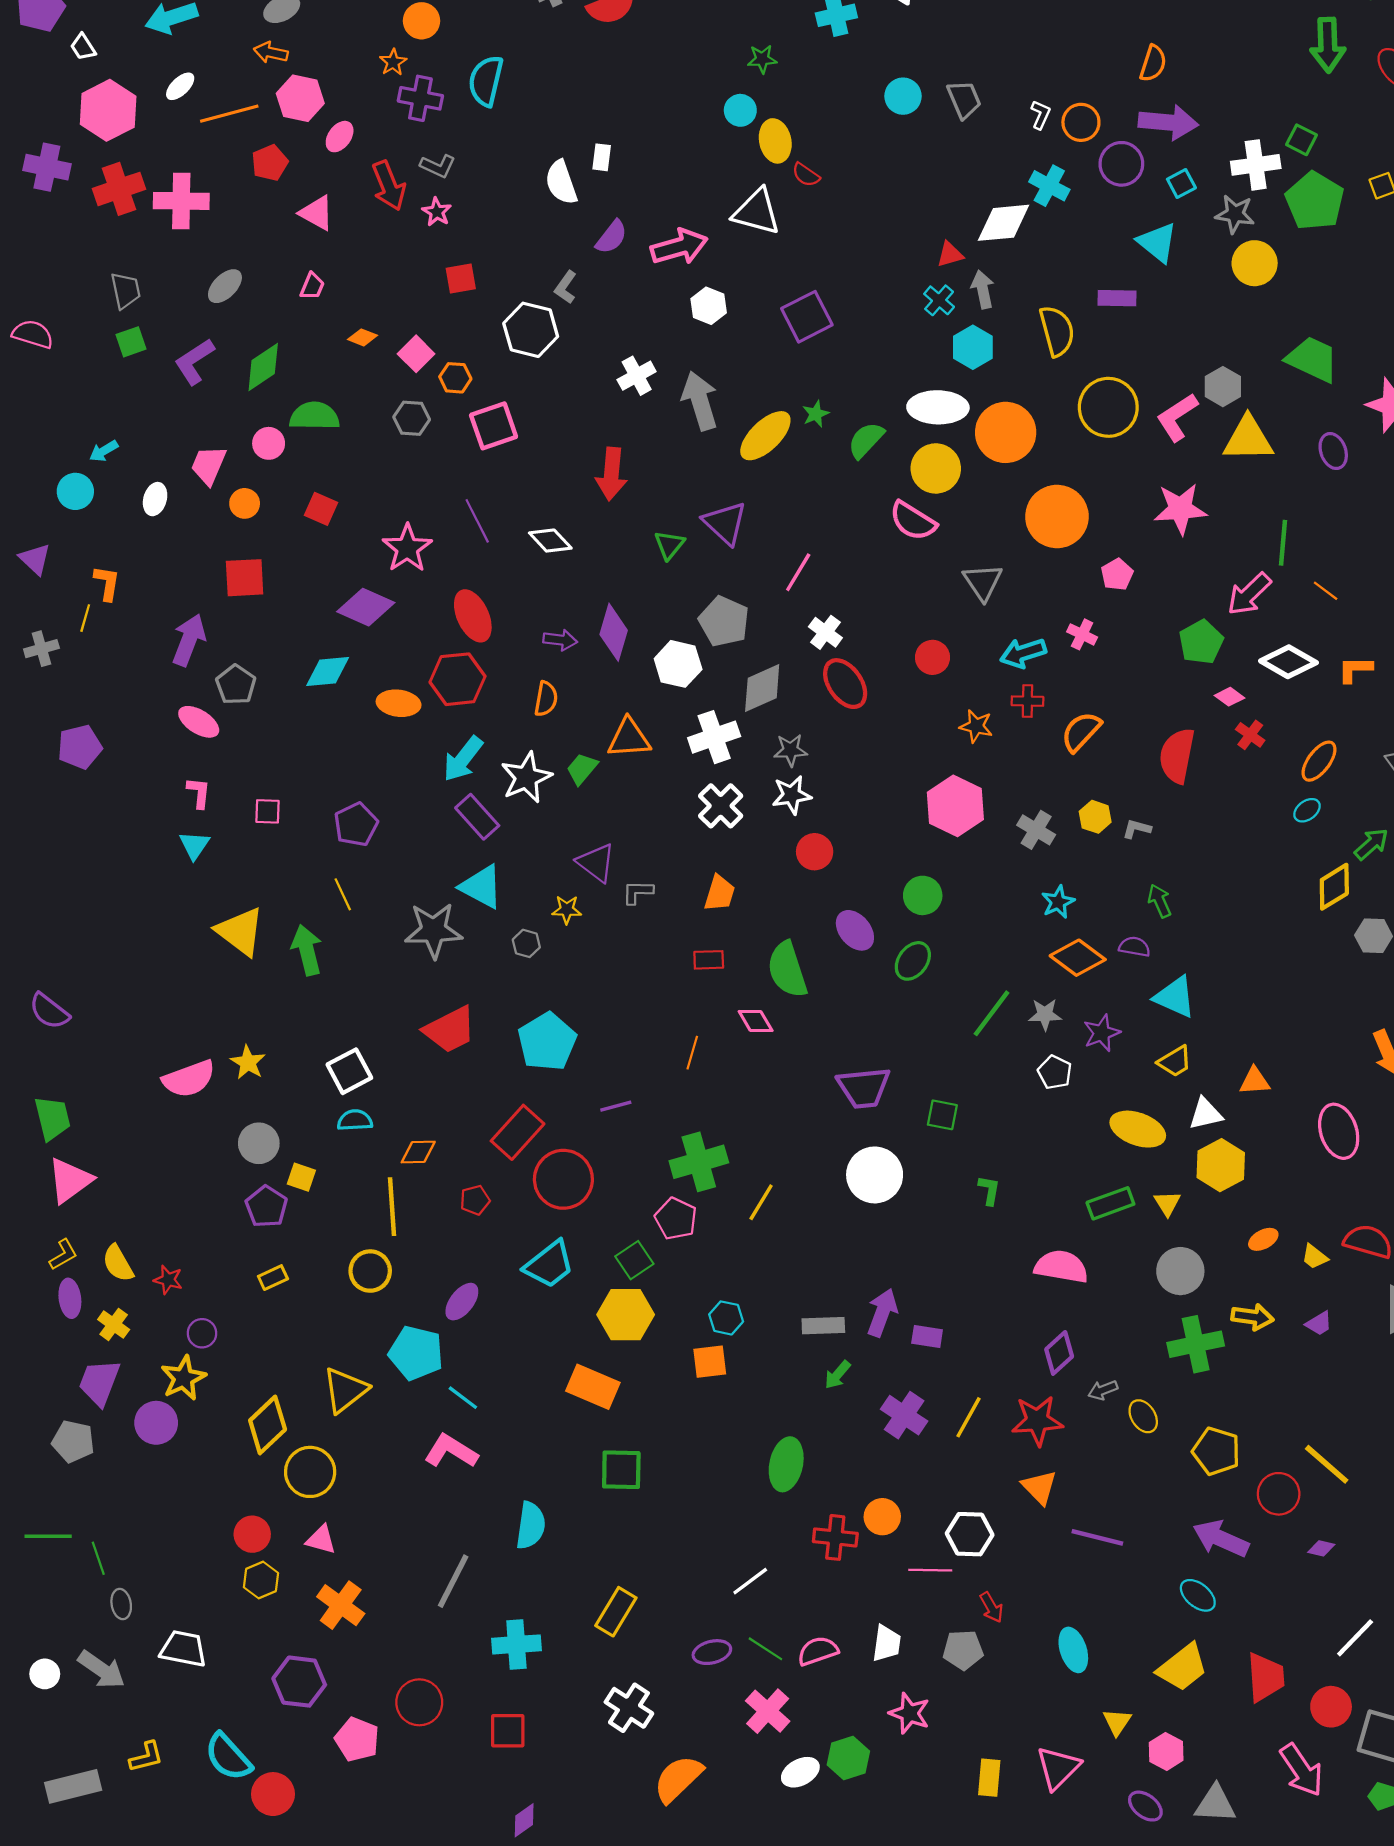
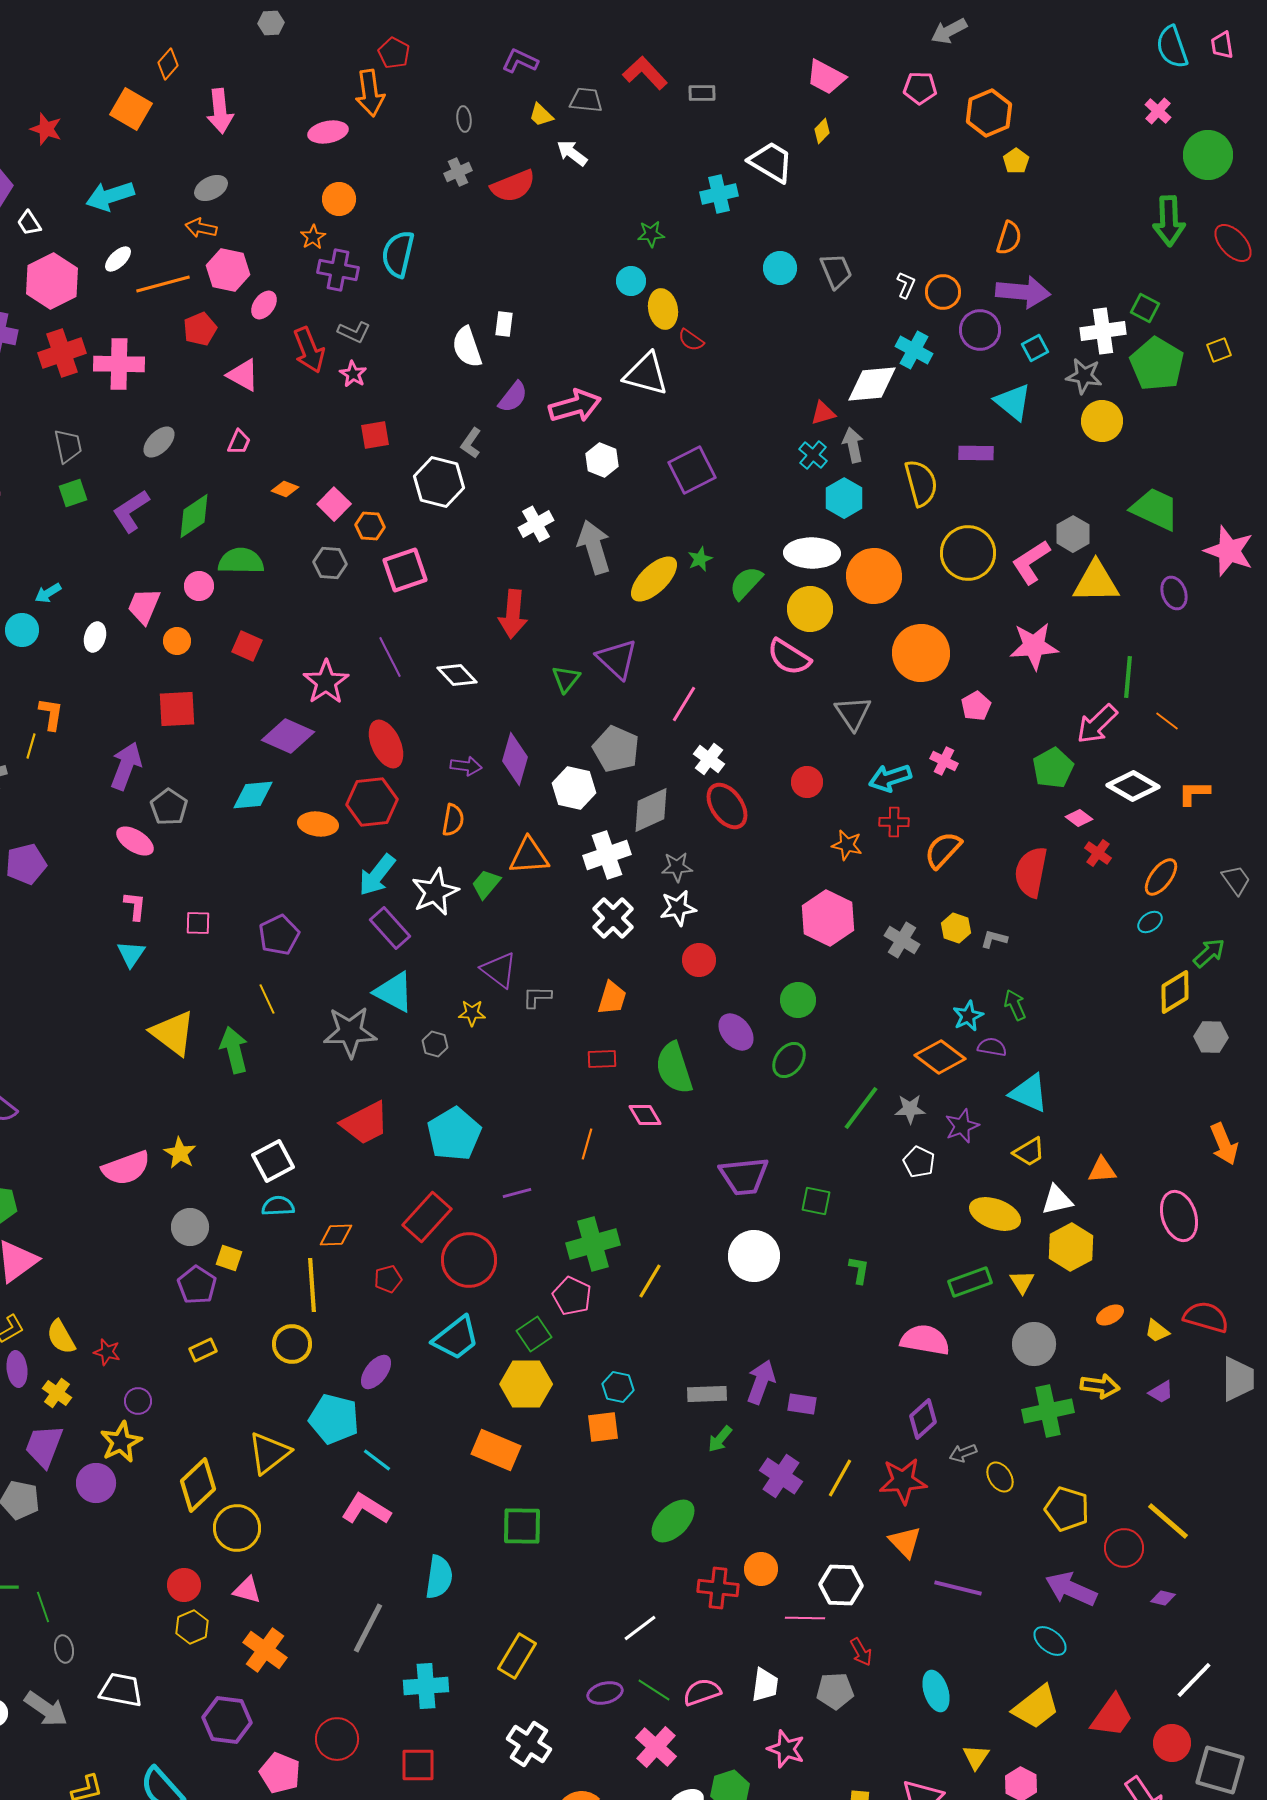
cyan star: (1058, 902) -> (968, 1016), moved
green ellipse: (786, 1464) -> (673, 1521), turned 33
red trapezoid: (1266, 1677) -> (1112, 1716), turned 39

